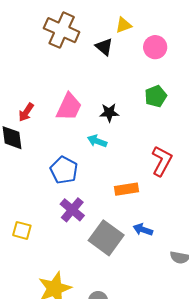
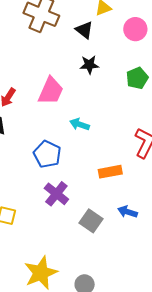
black star: (109, 113) -> (89, 65), moved
gray square: (106, 238) -> (91, 221), size x0.7

